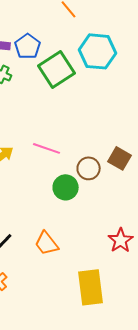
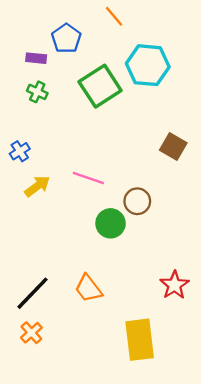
blue pentagon: (28, 46) -> (66, 38), moved
brown square: (120, 158) -> (173, 147), moved

